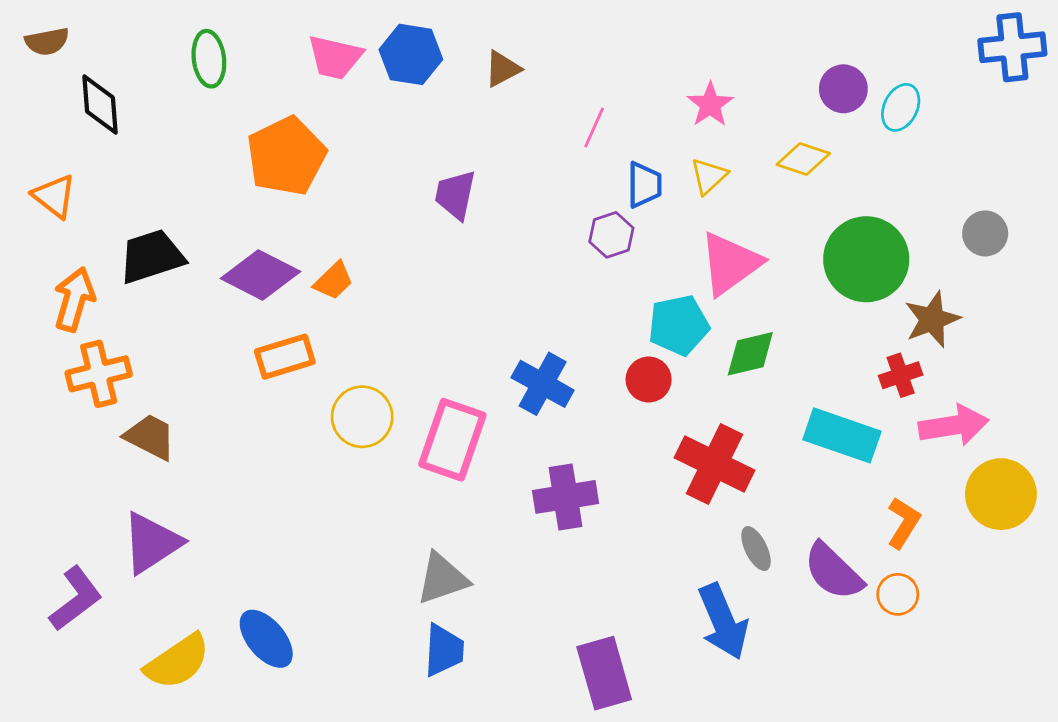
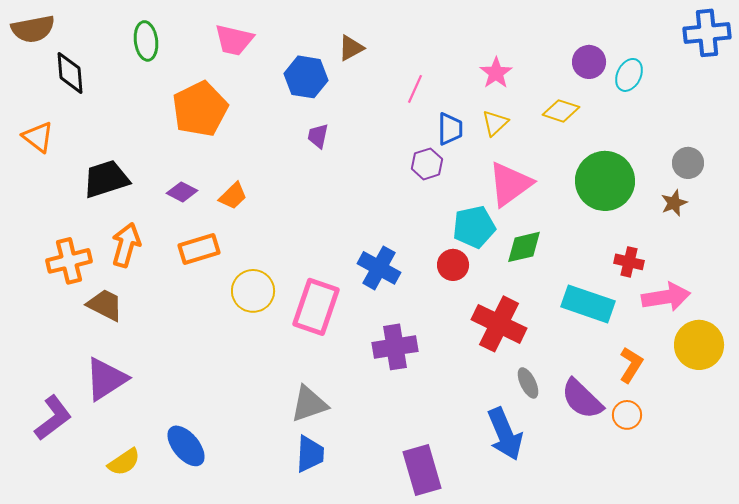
brown semicircle: (47, 42) -> (33, 29), size x1.4
blue hexagon: (411, 54) -> (306, 77), moved
purple trapezoid: (455, 195) -> (318, 136), size x0.7
purple diamond: (260, 275) -> (182, 192), size x0.6
orange arrow: (74, 299) -> (126, 245), moved
brown star: (932, 319) -> (674, 203), moved, size x0.7
red cross: (901, 375) -> (629, 262), turned 32
yellow semicircle: (177, 662) -> (124, 462), size x0.7

